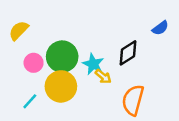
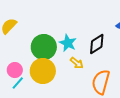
pink circle: (34, 63) -> (15, 70), moved
cyan star: (93, 64) -> (68, 43), moved

